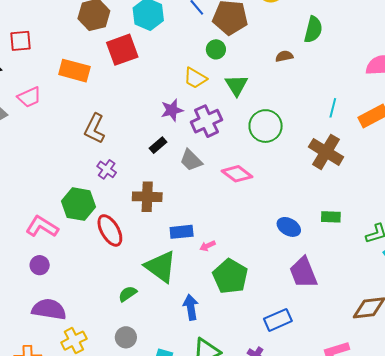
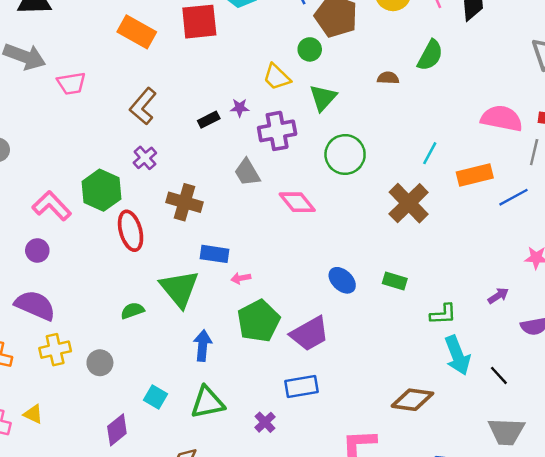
pink trapezoid: (29, 97) -> (71, 83), moved
purple star: (172, 110) -> (240, 108), size x0.7
black rectangle: (158, 145) -> (209, 120), moved
purple trapezoid: (303, 273) -> (310, 334), moved, turned -112
gray circle: (126, 337) -> (100, 363), moved

